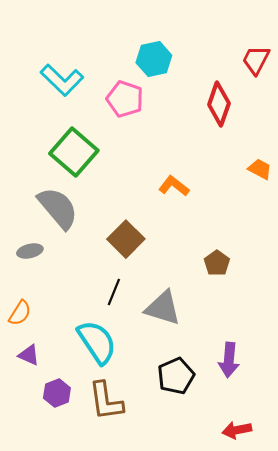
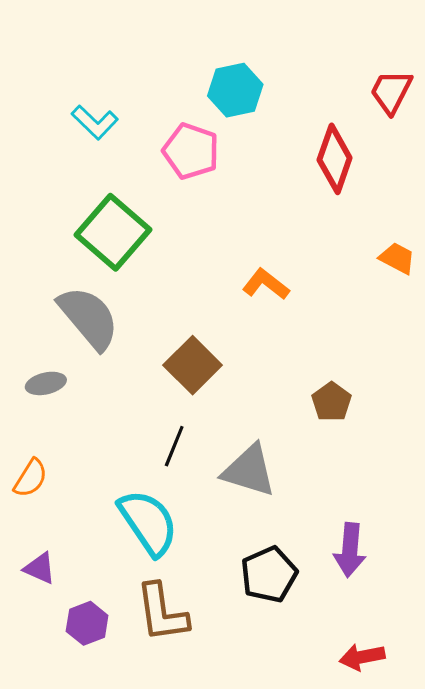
cyan L-shape: (62, 80) -> (95, 122), size x0.7
purple triangle: (29, 355) -> (40, 568), moved
purple hexagon: (57, 393) -> (87, 623), moved

